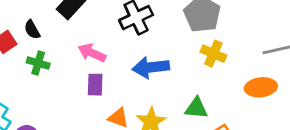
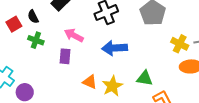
yellow cross: (213, 54) -> (180, 44), moved
purple rectangle: (95, 85) -> (65, 56), moved

